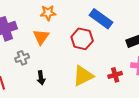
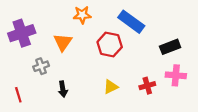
orange star: (48, 13) -> (82, 15), moved
yellow triangle: (83, 76) -> (111, 87), size x0.6

